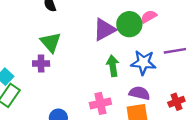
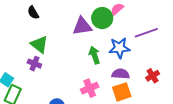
purple triangle: (104, 30) -> (82, 26), turned 30
purple cross: (41, 63) -> (34, 64), turned 32

